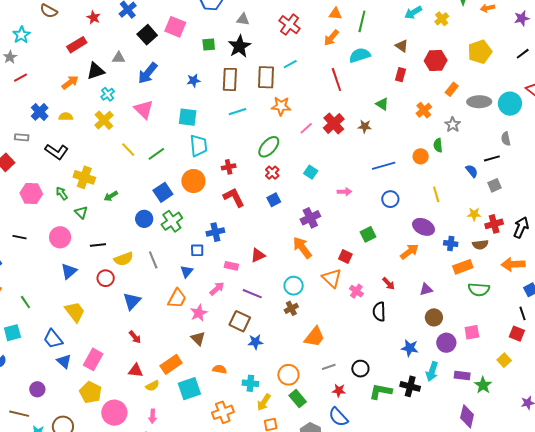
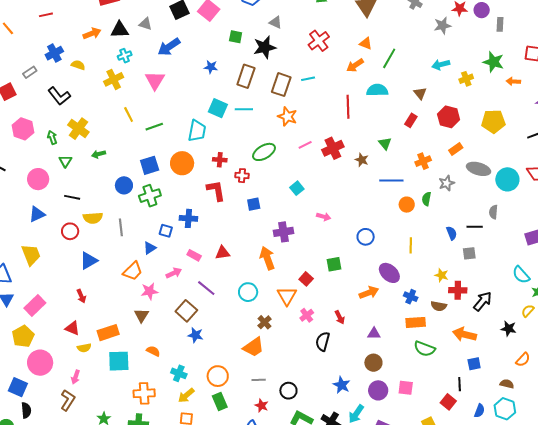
cyan square: (188, 117) -> (218, 108), moved
gray rectangle: (22, 137) -> (30, 72), turned -56
blue line: (384, 166) -> (391, 181), moved
red cross: (272, 173) -> (242, 176), moved, turned 32
brown cross: (291, 308) -> (265, 322), moved, turned -32

